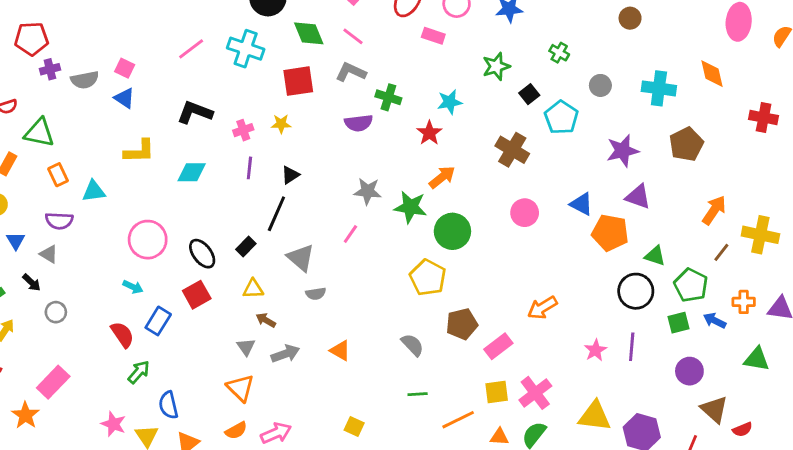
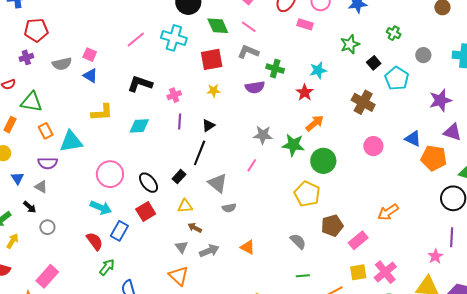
red pentagon: (32, 39) -> (36, 30), moved
purple cross: (50, 69) -> (26, 57), moved
yellow star: (281, 124) -> (214, 91), moved
cyan triangle: (94, 191) -> (71, 142), size x1.4
cyan arrow: (133, 287) -> (101, 208), size x1.5
pink star: (595, 350) -> (435, 256), moved

